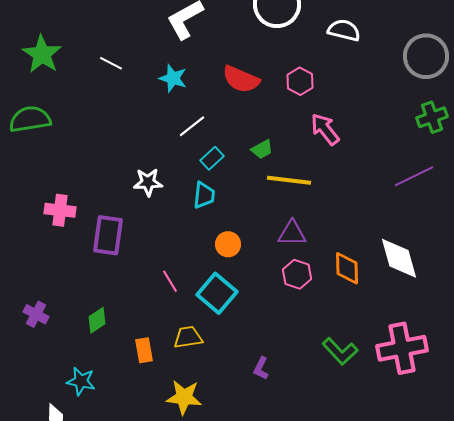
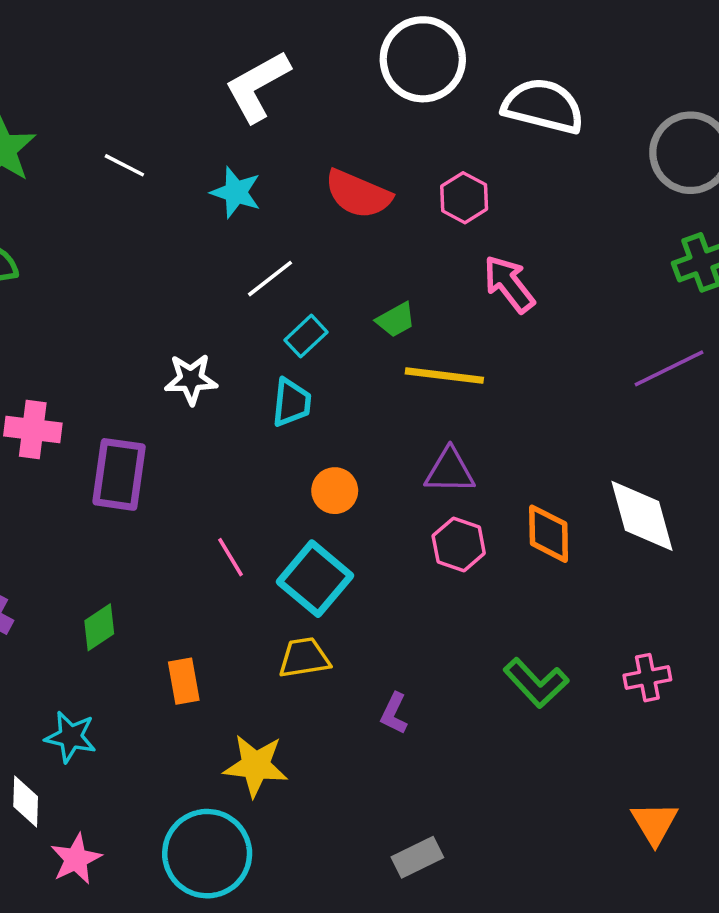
white semicircle: (344, 30) -> (543, 106), size x1.4
yellow trapezoid: (188, 337) -> (304, 658), moved
pink cross: (402, 348) -> (647, 678), size x0.5

